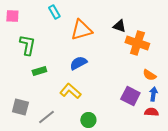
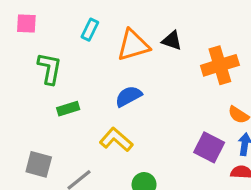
cyan rectangle: (54, 12) -> (90, 30), moved, turned 56
black triangle: (119, 26) -> (172, 41), moved
orange cross: (137, 43) -> (220, 65), turned -35

